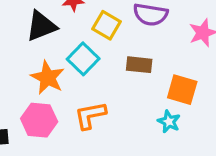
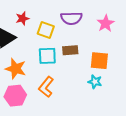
cyan square: (83, 59) -> (47, 56), moved, turned -36
orange L-shape: (90, 115) -> (46, 87), turned -30

